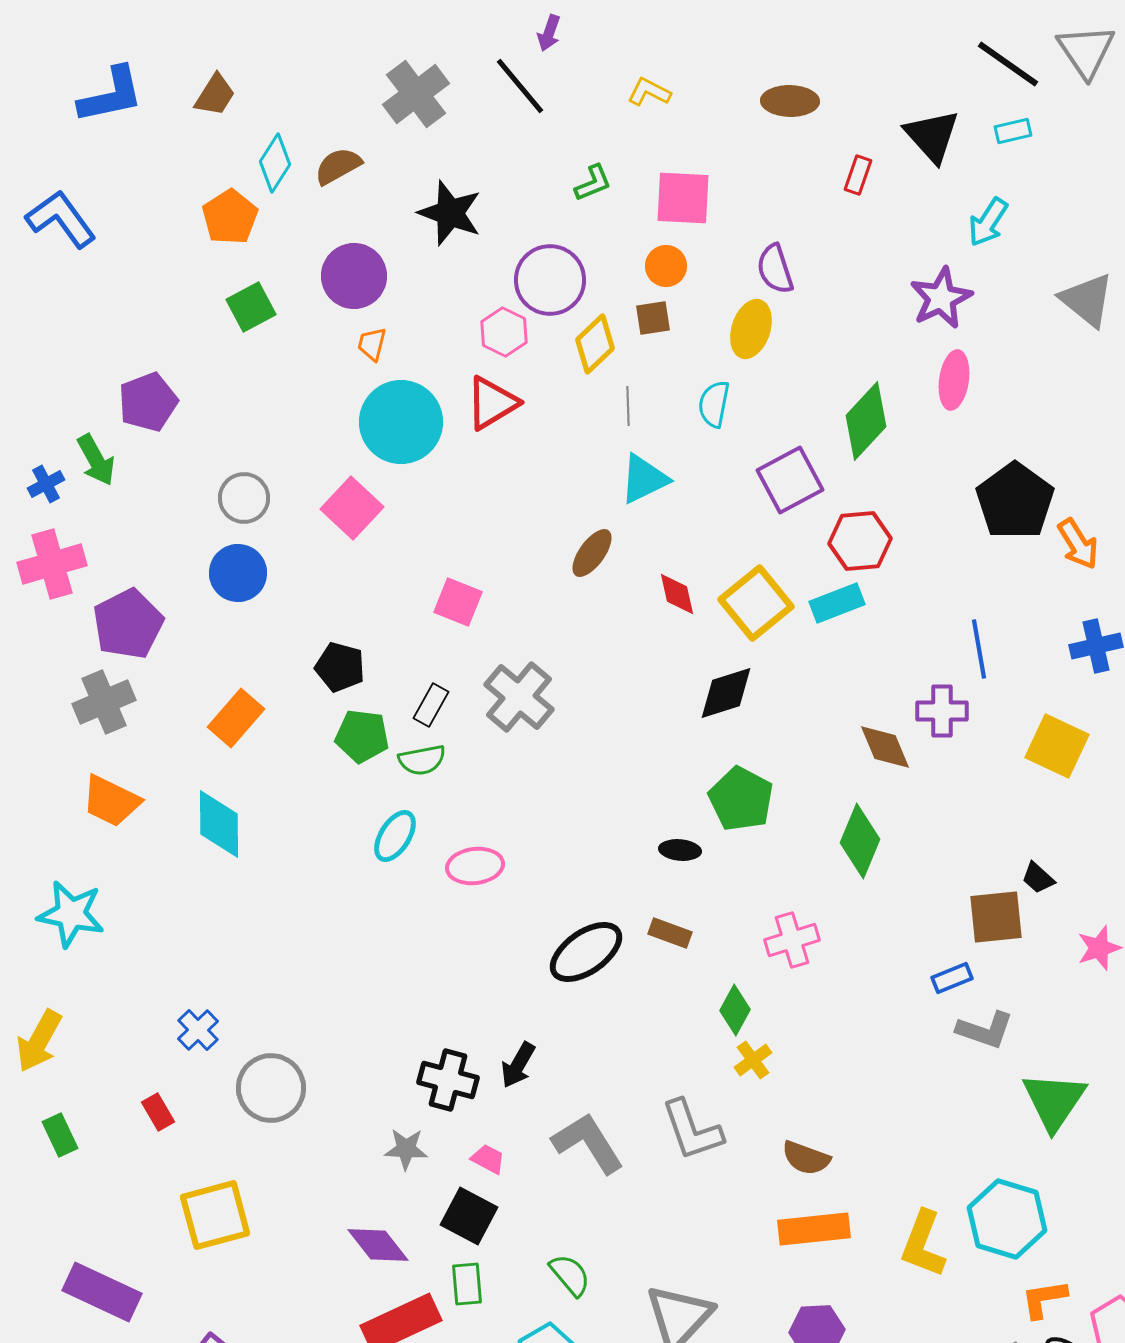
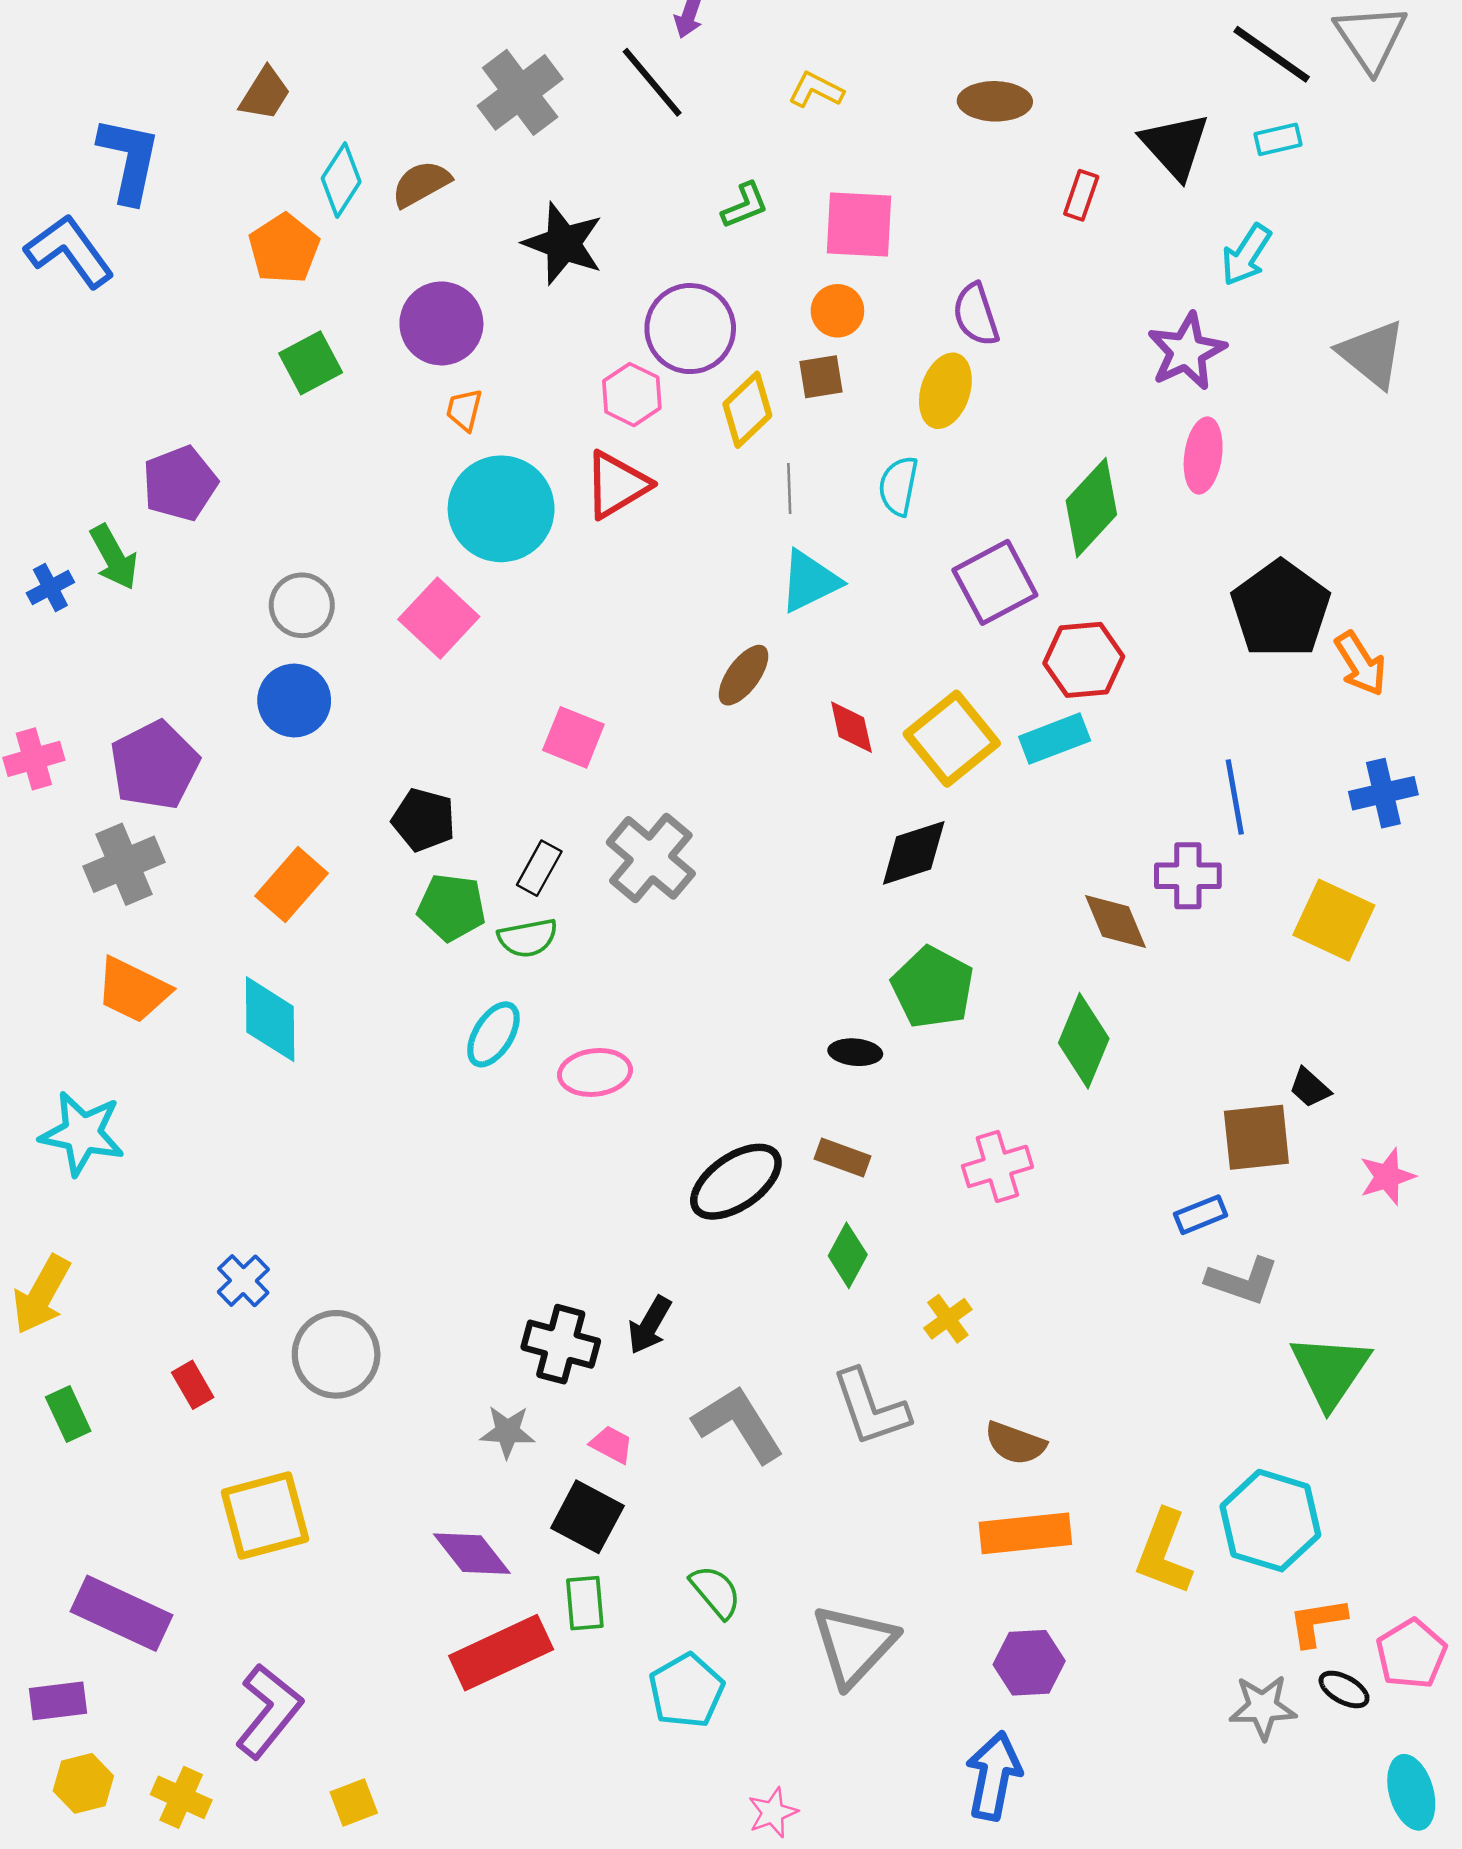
blue L-shape: (111, 95) -> (129, 160), moved, turned -66
pink cross: (52, 564) -> (34, 759), moved, size x0.7
green diamond: (735, 1010) -> (848, 1255), moved

